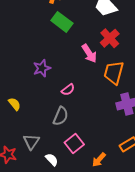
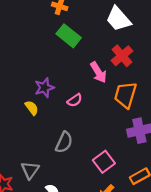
pink semicircle: (68, 90) -> (75, 100), moved
yellow semicircle: (15, 104) -> (32, 108), moved
pink square: (74, 143) -> (104, 162), moved

